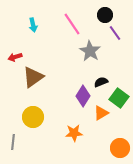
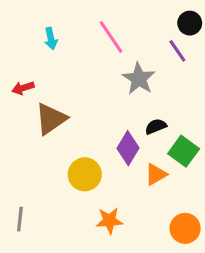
black circle: (105, 15) -> (190, 23), moved
yellow circle: (33, 117) -> (85, 174), moved
orange star: (74, 133) -> (109, 221), moved

